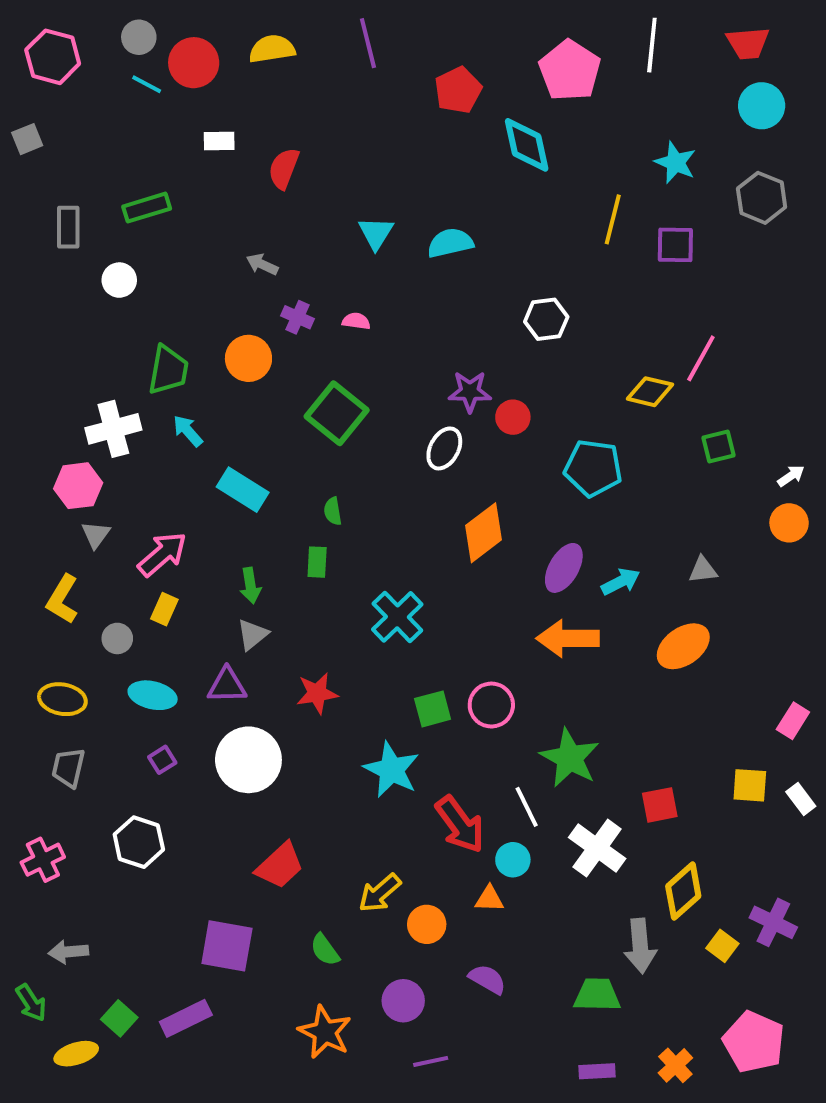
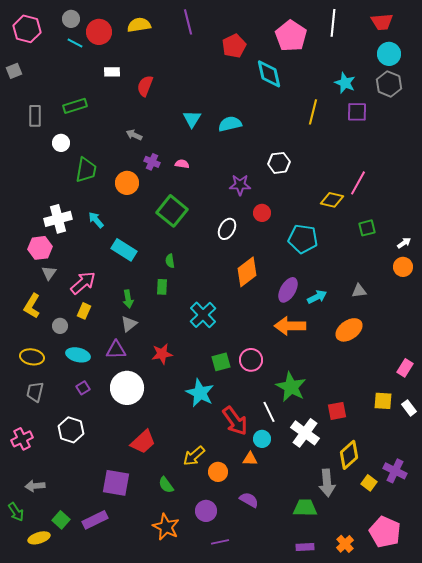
gray hexagon: (762, 198) -> (389, 84), moved
purple square: (675, 245) -> (357, 112), moved
green trapezoid: (168, 370) -> (86, 170), moved
purple star: (470, 392) -> (240, 185), moved

